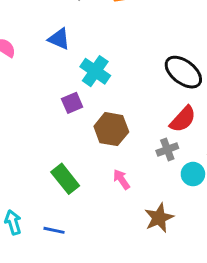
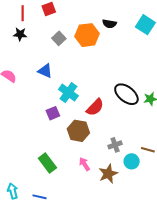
red semicircle: (183, 119) -> (95, 107), moved
brown star: (159, 218) -> (108, 174), moved

